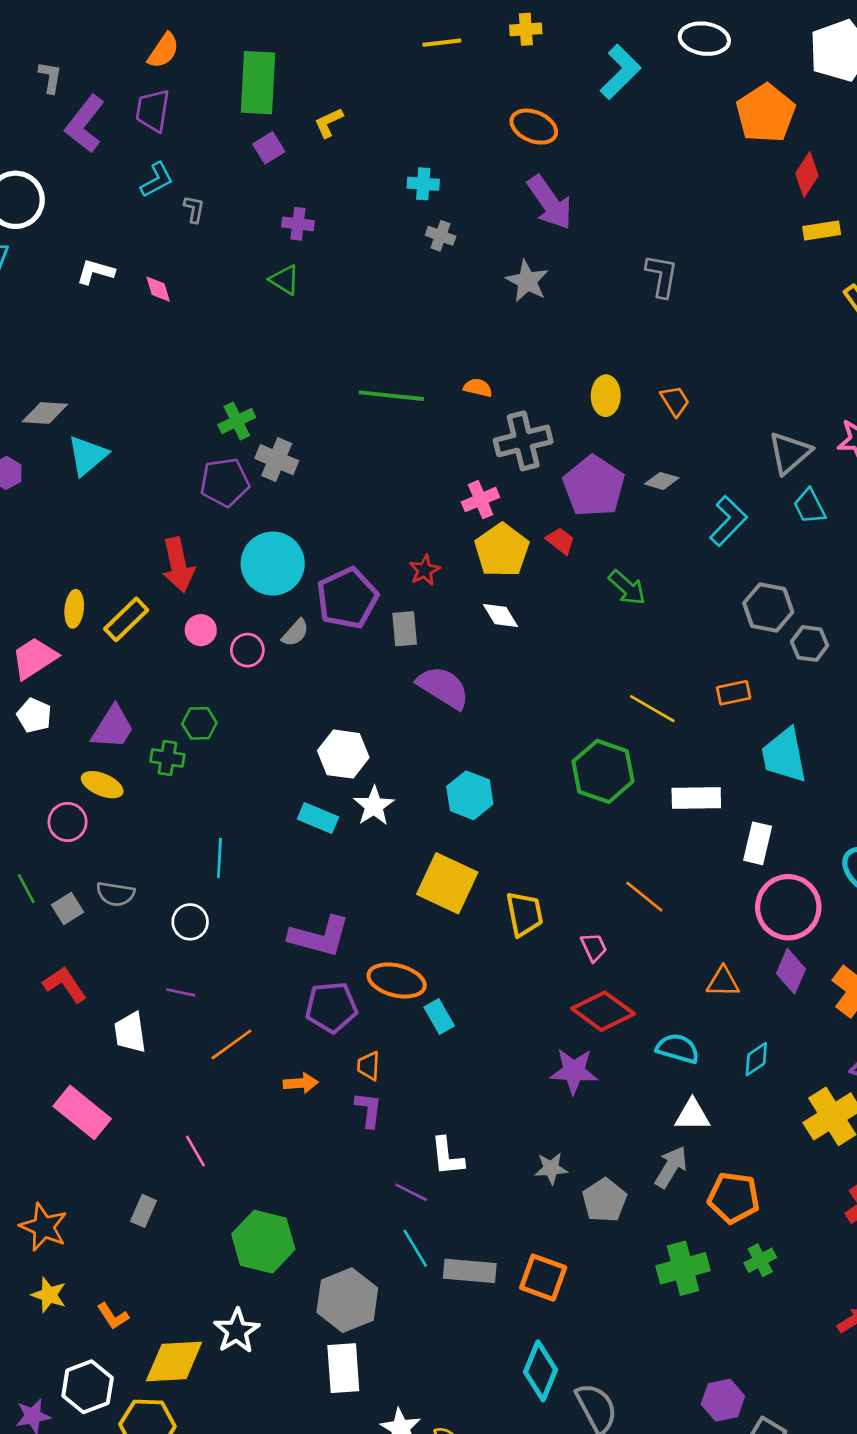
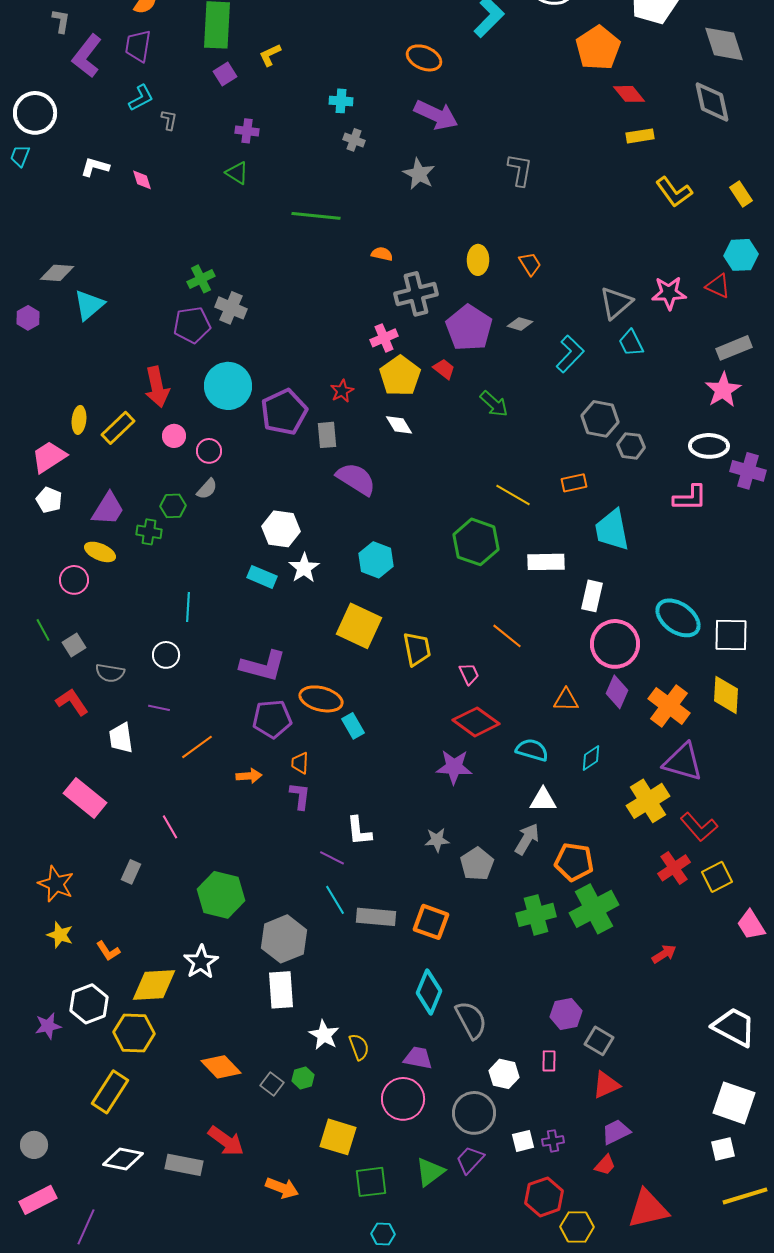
red diamond: (807, 175) -> (629, 94), turned -72
purple arrow: (550, 202) -> (436, 115), turned -30
green line: (391, 396) -> (316, 216), moved
gray semicircle: (295, 633) -> (207, 489), moved
gray semicircle: (115, 894) -> (110, 673), moved
green cross: (760, 1260) -> (594, 909), size x2.0

